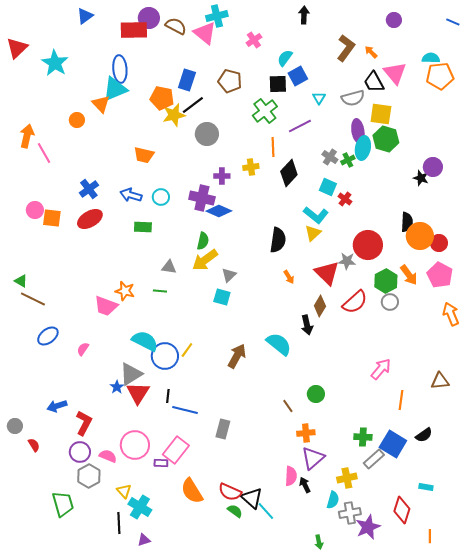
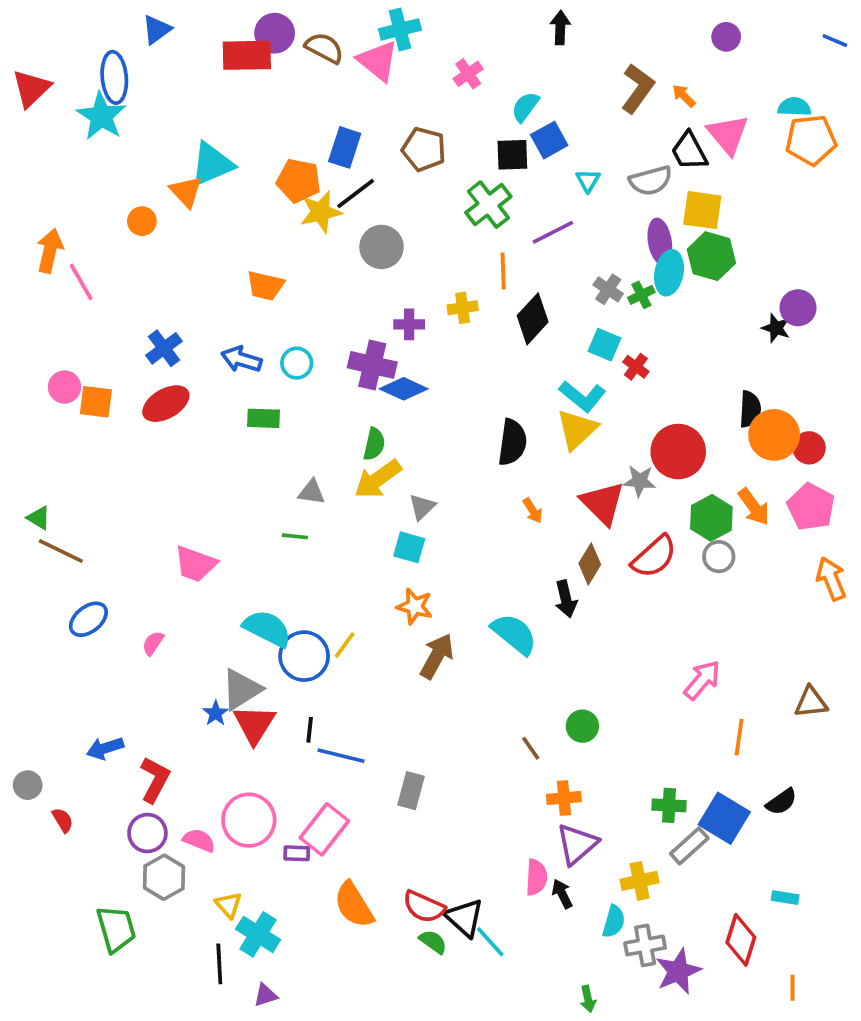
blue ellipse: (120, 69) -> (114, 77), moved
yellow triangle: (313, 233) -> (577, 429), size x1.4
orange star: (125, 291) -> (415, 606), moved

